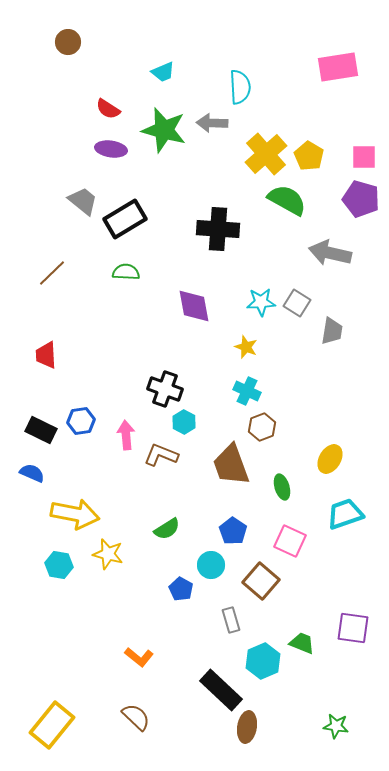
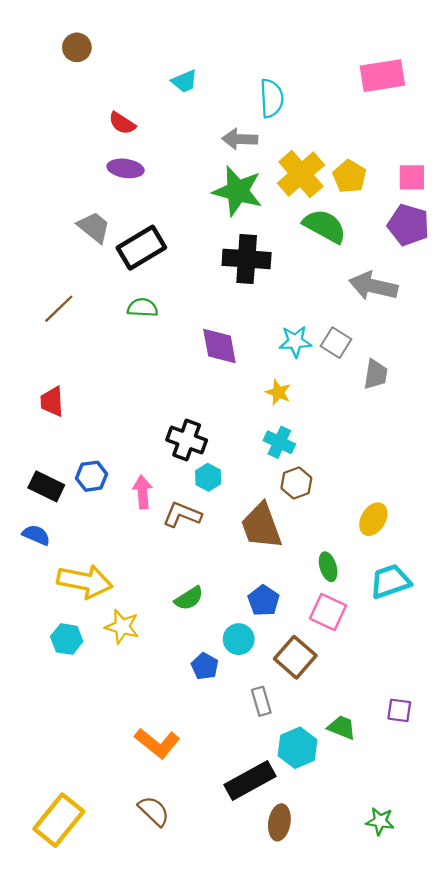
green star: (164, 130) -> (238, 191), moved
green ellipse: (282, 487) -> (328, 567), moved
purple square: (353, 628) -> (399, 710), size x0.7
orange L-shape: (139, 657) -> (157, 743), size x1.4
black rectangle: (221, 690) -> (250, 781), turned -72

